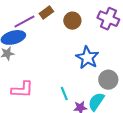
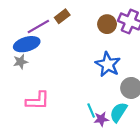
brown circle: (72, 21) -> (107, 24), moved
cyan line: (64, 94) -> (91, 111), moved

